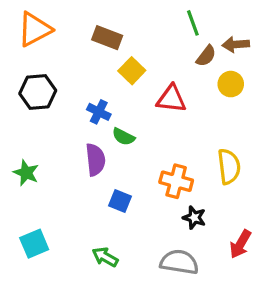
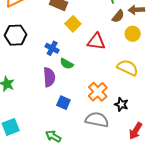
yellow semicircle: (229, 167) -> (128, 68), moved, turned -60
orange cross: (176, 181) -> (98, 92), turned 30
black star: (194, 218) -> (121, 104), moved
gray semicircle: (179, 262) -> (97, 120), moved

